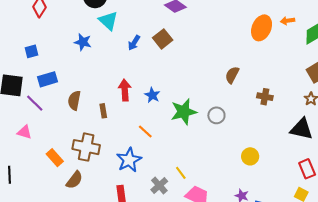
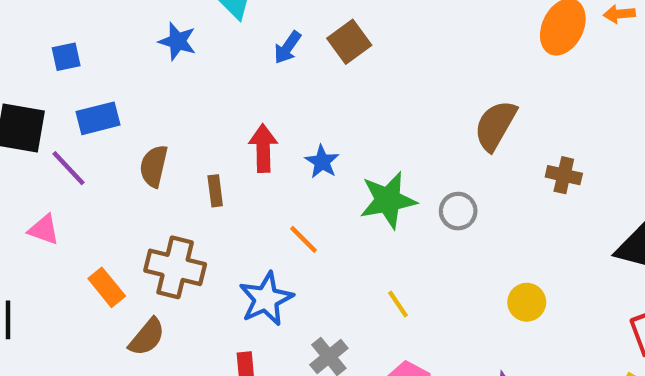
brown semicircle: (232, 75) -> (495, 125), size x1.4
yellow line: (181, 173) -> (398, 304), moved

